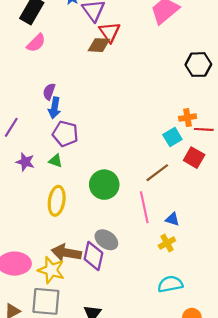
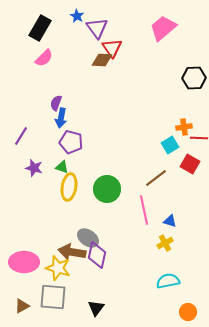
yellow ellipse: (57, 201) -> (69, 187), moved
gray ellipse: (106, 240) -> (88, 238), moved

